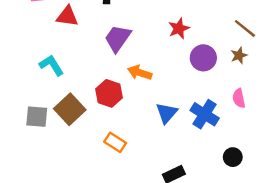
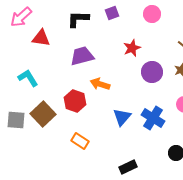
purple trapezoid: (118, 38) -> (82, 56), turned 40

